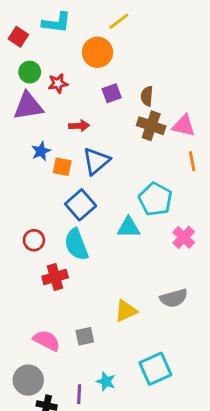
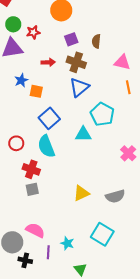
brown cross: (151, 126) -> (76, 62), moved
blue triangle: (96, 161) -> (79, 87), moved
pink cross: (184, 237) -> (128, 153), moved
red cross: (55, 277) -> (31, 169), turned 36
gray semicircle: (174, 298) -> (115, 196), moved
gray square: (85, 336) -> (32, 189), moved
pink semicircle: (47, 341) -> (35, 230), moved
cyan square: (155, 369) -> (102, 234), turned -35

